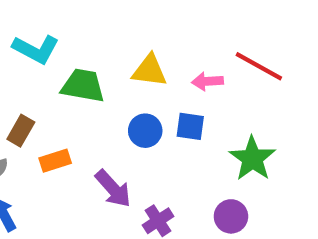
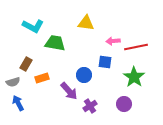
red line: (259, 66) -> (136, 47), moved, turned -40
yellow triangle: (149, 71) -> (86, 23), moved
blue circle: (145, 131) -> (84, 75), moved

